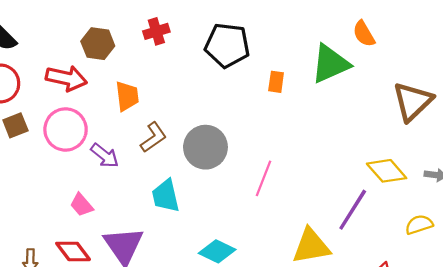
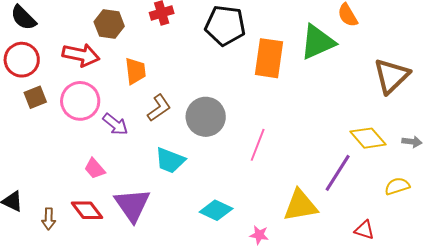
orange rectangle: (276, 82) -> (269, 58), size x2.0
cyan trapezoid: (166, 196) -> (170, 160), turned -56

